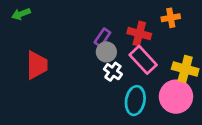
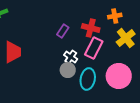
gray circle: (106, 52) -> (68, 70), moved
pink rectangle: (143, 60) -> (94, 48), turned 70
yellow cross: (185, 69) -> (126, 38), moved, turned 36

